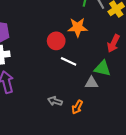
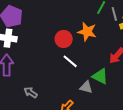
gray arrow: (55, 101) -> (31, 92), moved

